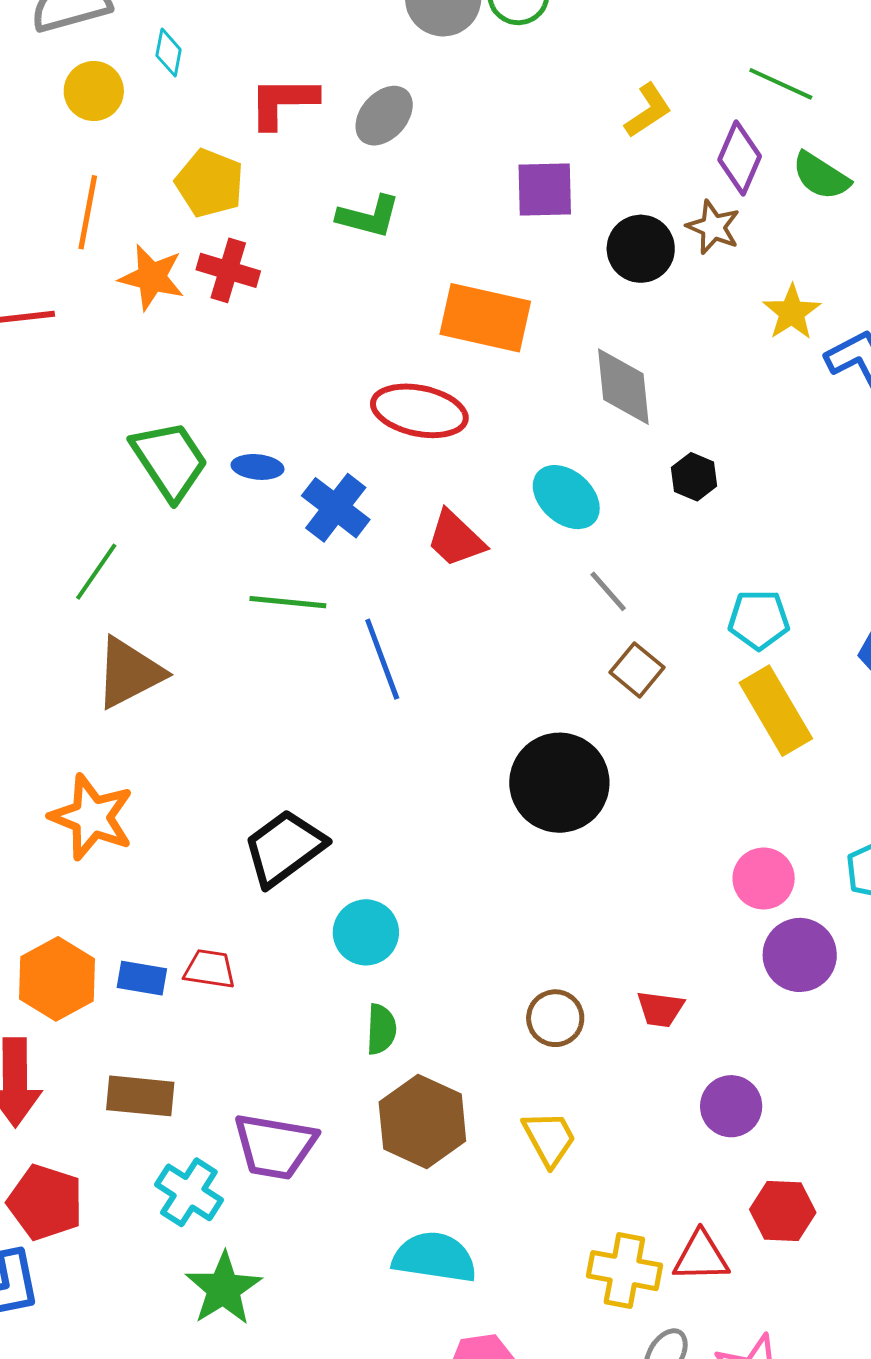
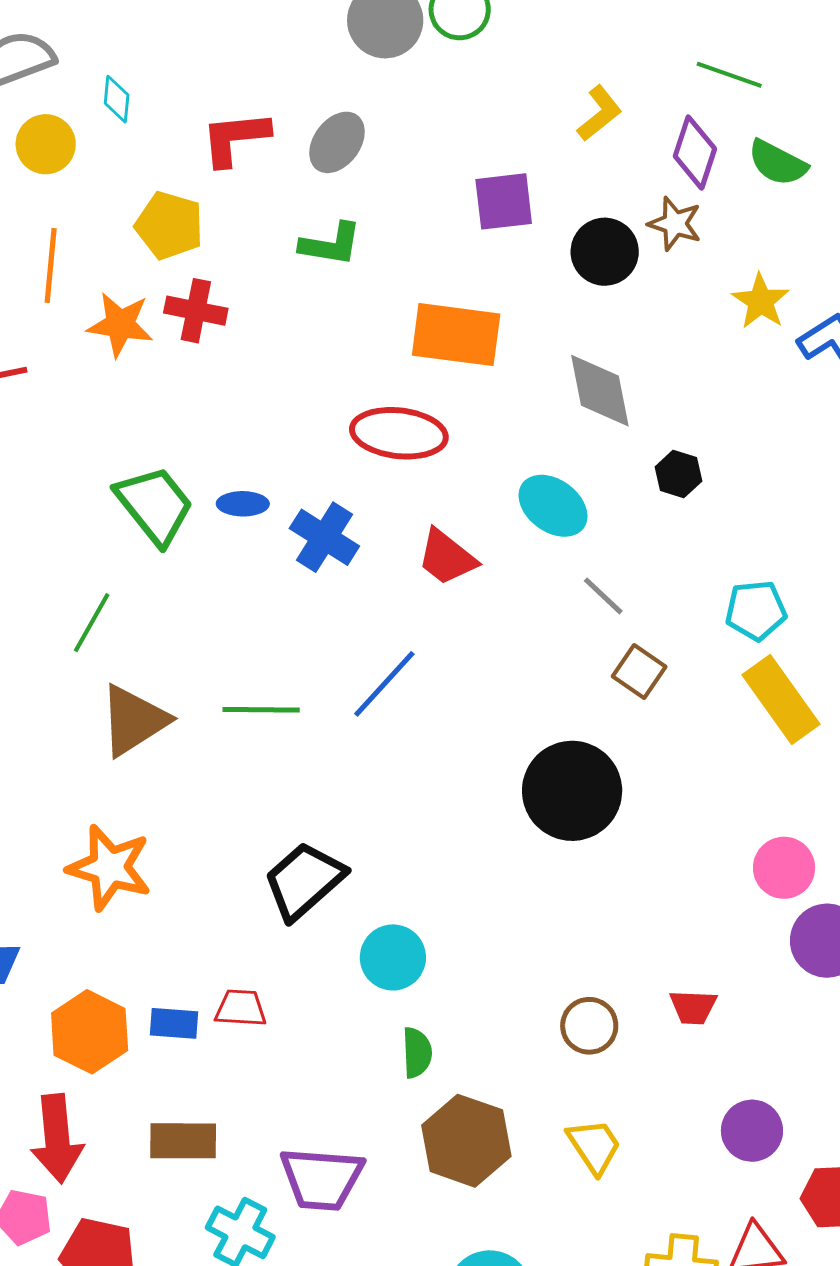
green line: (288, 602) -> (261, 710), moved
blue line: (382, 659) -> (384, 684), turned 68
purple circle: (731, 1106) -> (752, 1131), moved

